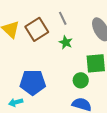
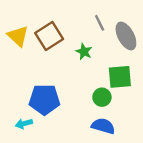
gray line: (63, 18) -> (100, 23), moved

